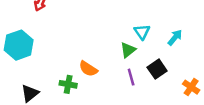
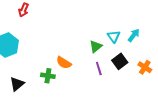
cyan triangle: (142, 32) -> (114, 36), moved
orange cross: (191, 87) -> (145, 67), moved

